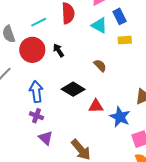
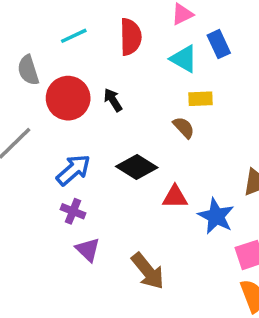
cyan line: (39, 22) -> (74, 36), moved
yellow rectangle: (125, 40) -> (200, 99), moved
blue arrow: (36, 92) -> (73, 170), turned 55

